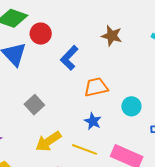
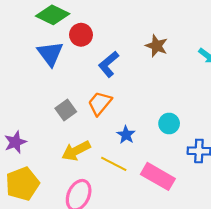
orange trapezoid: (96, 87) -> (100, 103), moved, turned -45

